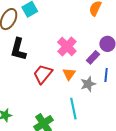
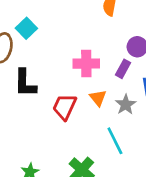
pink cross: (67, 47) -> (86, 64), turned -30

